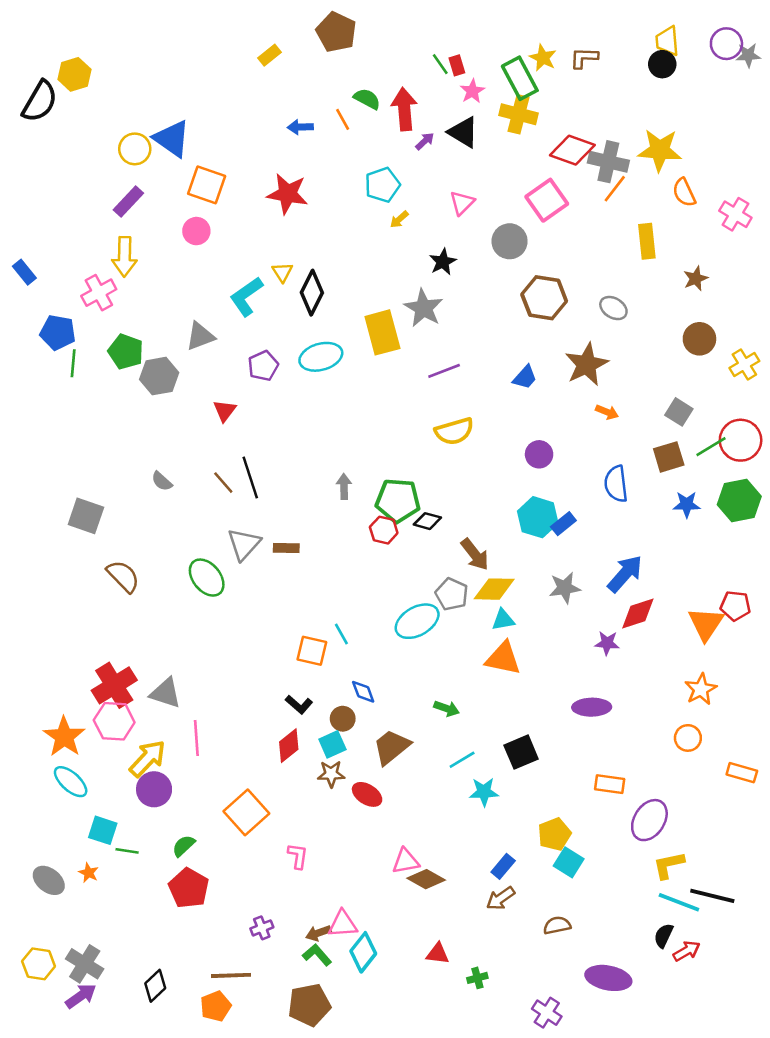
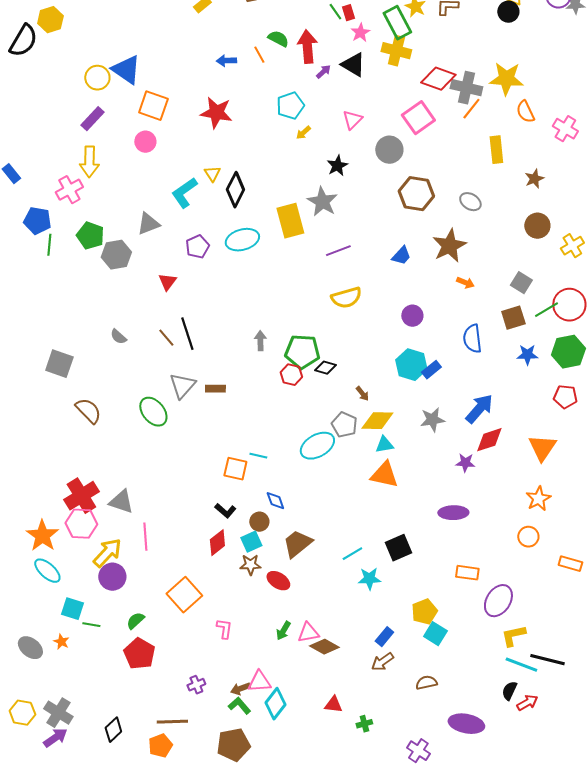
brown arrow: (475, 554) -> (362, 394), size x0.6
red pentagon: (735, 606) -> (565, 397), moved
cyan line: (341, 634) -> (258, 456), turned -48
green arrow: (447, 708) -> (283, 631), moved, turned 102

